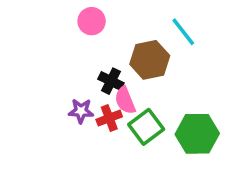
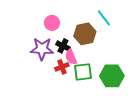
pink circle: (92, 21) -> (52, 23), moved
purple star: (81, 111) -> (42, 49), moved, size x1.6
green square: (146, 127) -> (83, 72), turned 30

